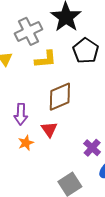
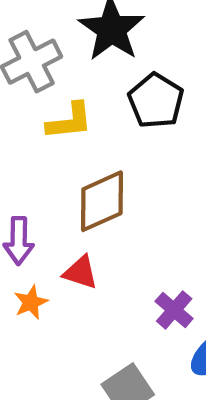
red triangle: (49, 129) -> (81, 272), turned -36

